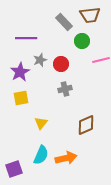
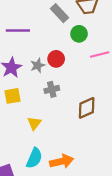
gray star: (40, 60) -> (38, 65), moved
gray cross: (65, 89) -> (52, 89), moved
brown diamond: (86, 125) -> (87, 108), moved

